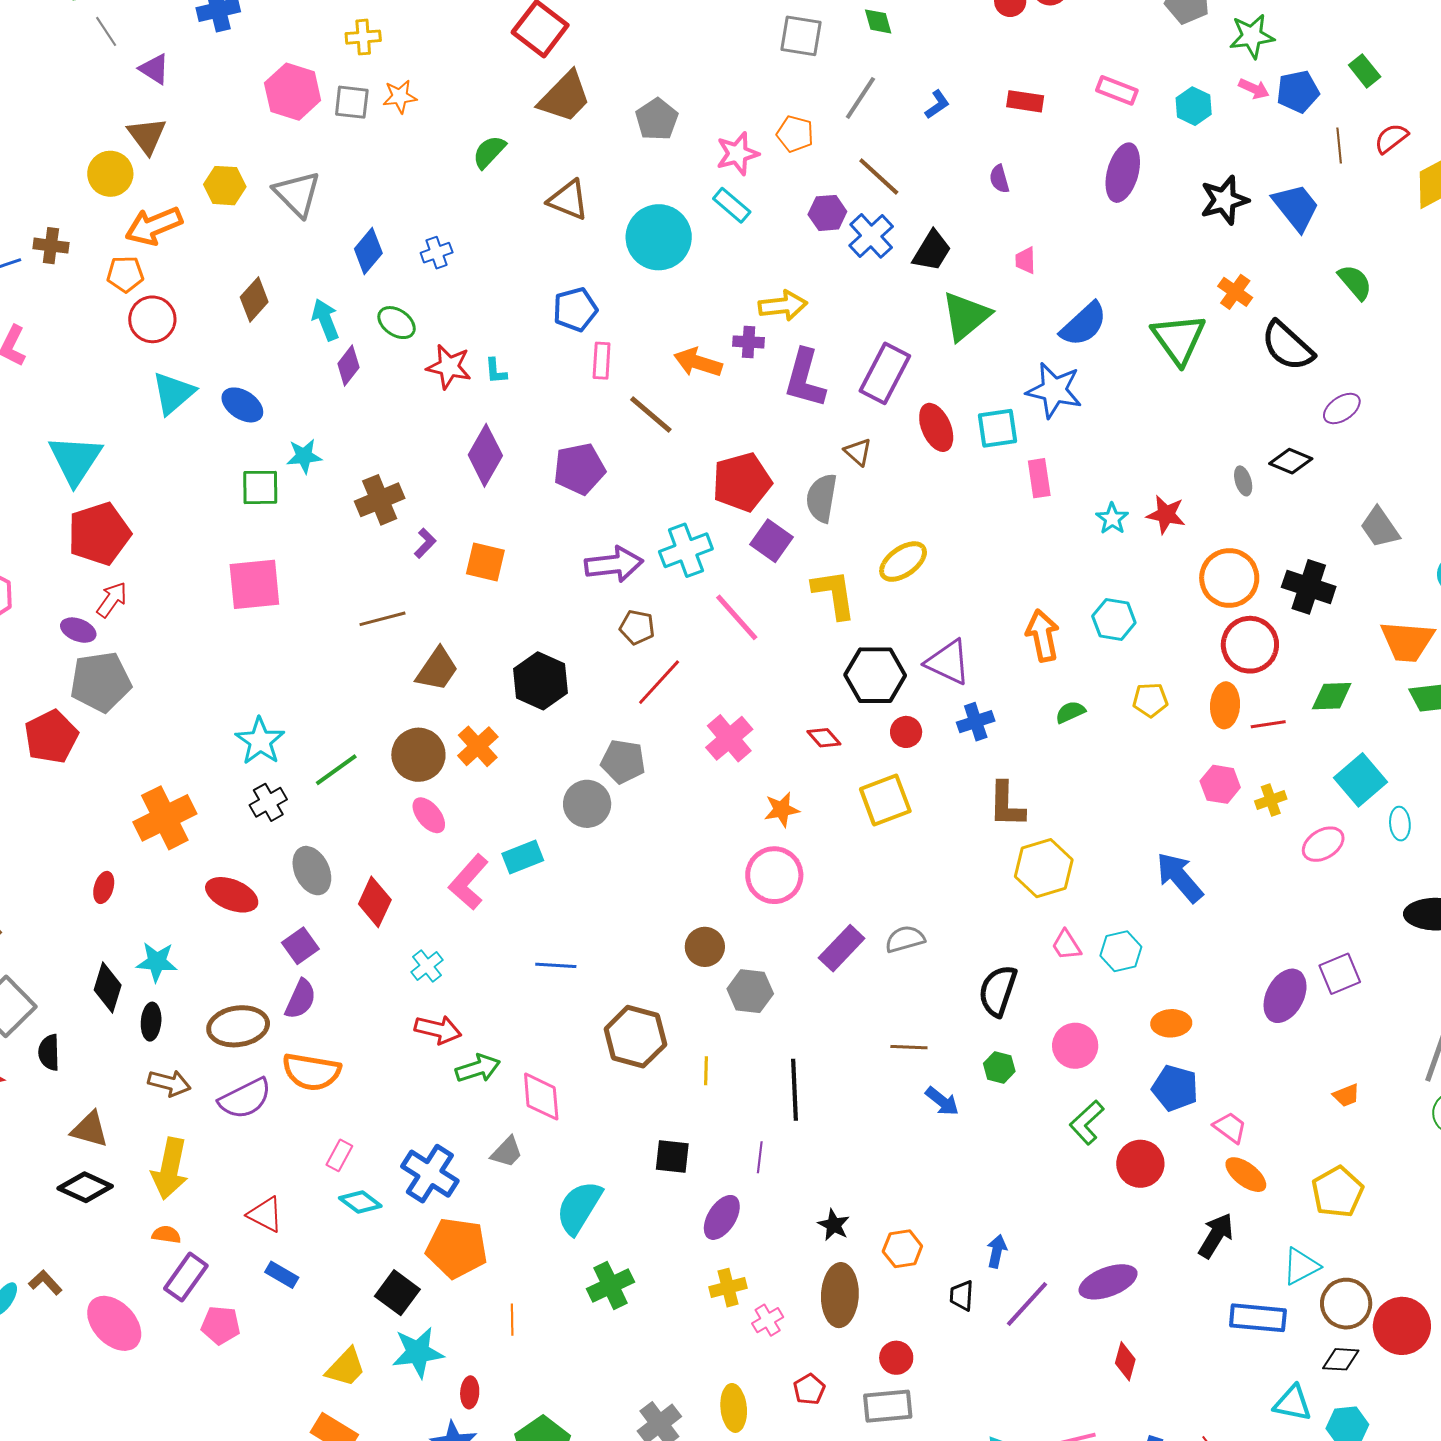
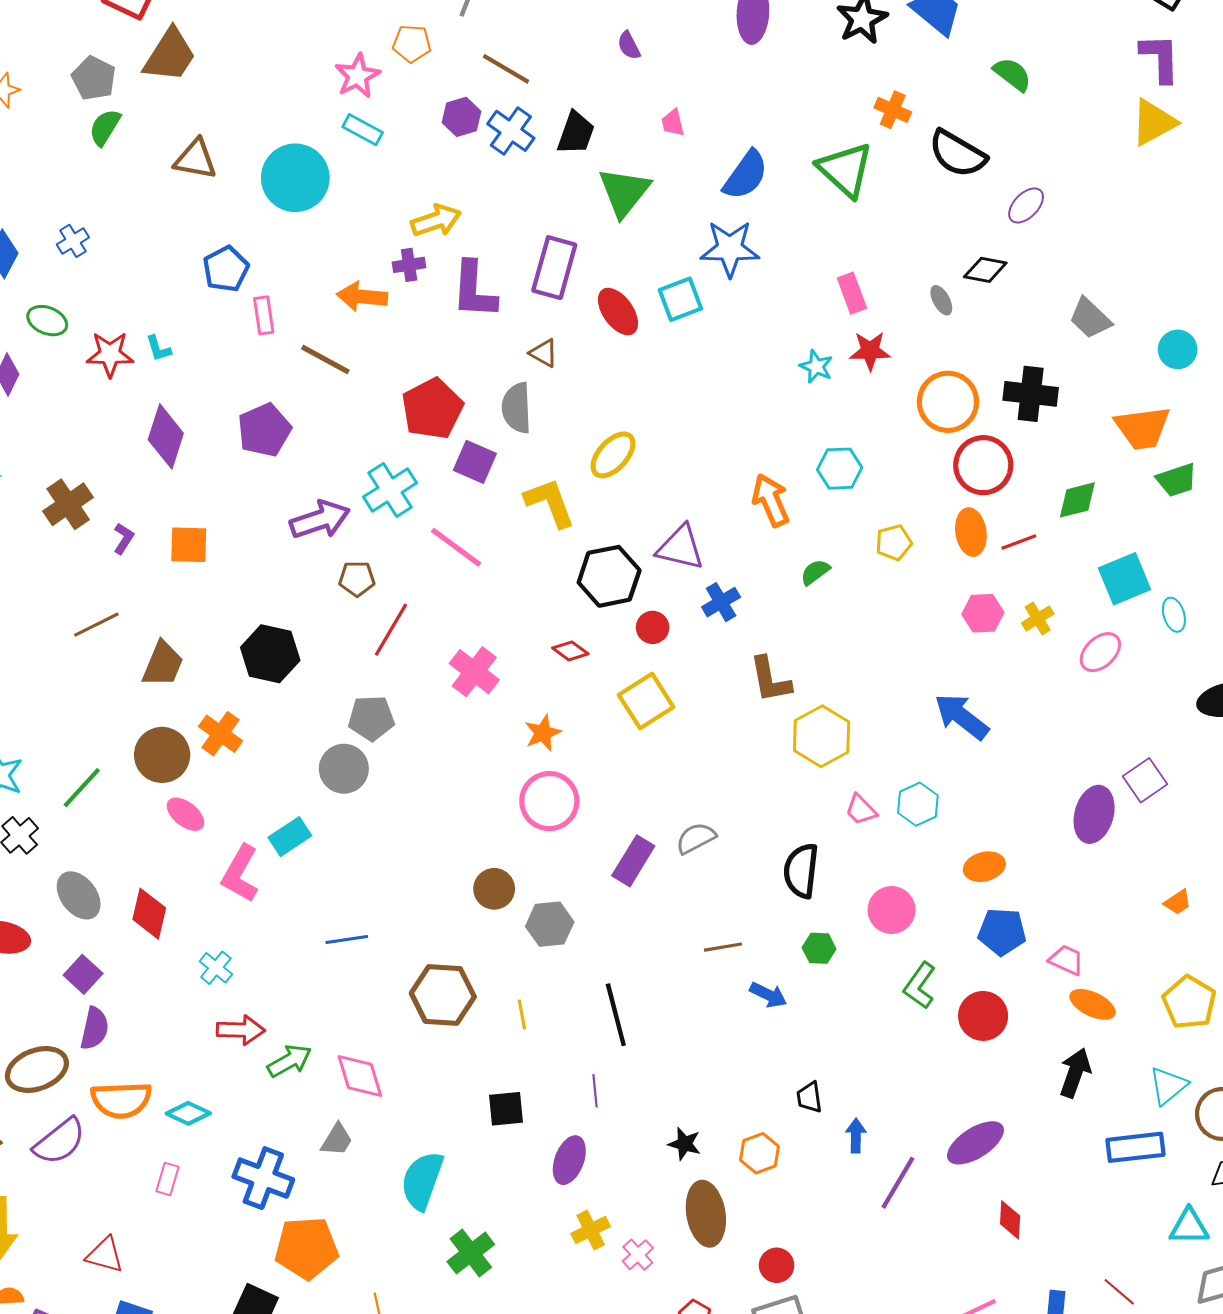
gray pentagon: (657, 119) -> (94, 78), moved
pink rectangle: (1039, 478) -> (852, 293), moved
cyan square: (1361, 780) -> (1125, 579), turned 30
cyan diamond: (360, 1202) -> (188, 1113), moved
black trapezoid: (962, 1296) -> (809, 1097), moved

